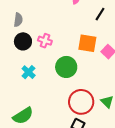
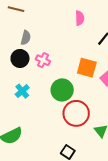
gray semicircle: (18, 20) -> (26, 38), moved
red circle: (81, 102) -> (76, 113), moved

